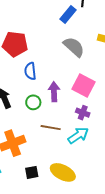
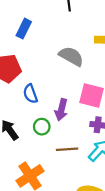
blue rectangle: (68, 14) -> (24, 29), moved
purple arrow: (54, 92) -> (61, 110), turned -150

